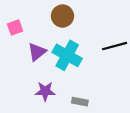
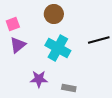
purple triangle: (37, 52) -> (18, 45), moved

